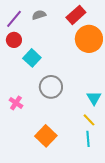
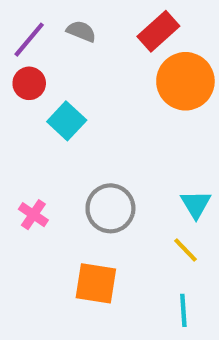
gray semicircle: (39, 15) -> (81, 31), turned 40
gray circle: (51, 87) -> (110, 208), moved
orange square: (46, 136) -> (96, 283), turned -35
cyan line: (88, 139) -> (183, 310), moved

